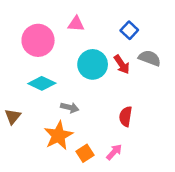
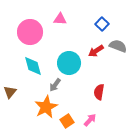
cyan circle: (93, 64) -> (69, 63), moved
red arrow: (122, 64) -> (96, 51), turned 91
cyan diamond: (42, 83) -> (33, 66), turned 50
gray arrow: (70, 108) -> (55, 85), turned 112

